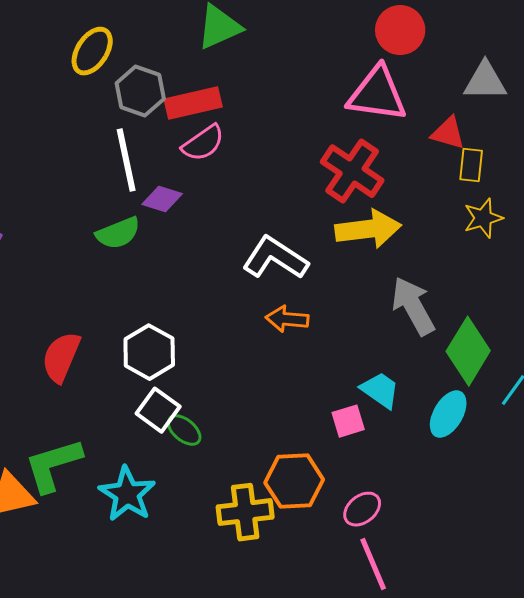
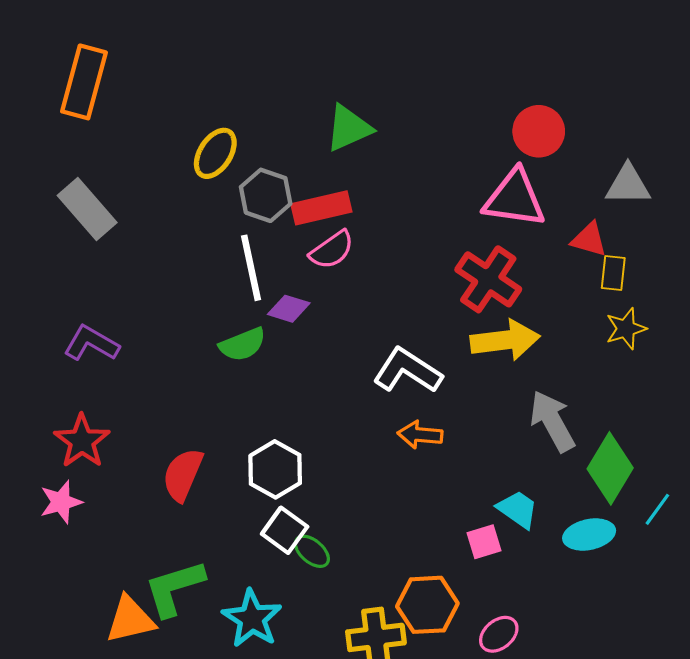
cyan ellipse: (448, 414) -> (589, 535), turned 48

